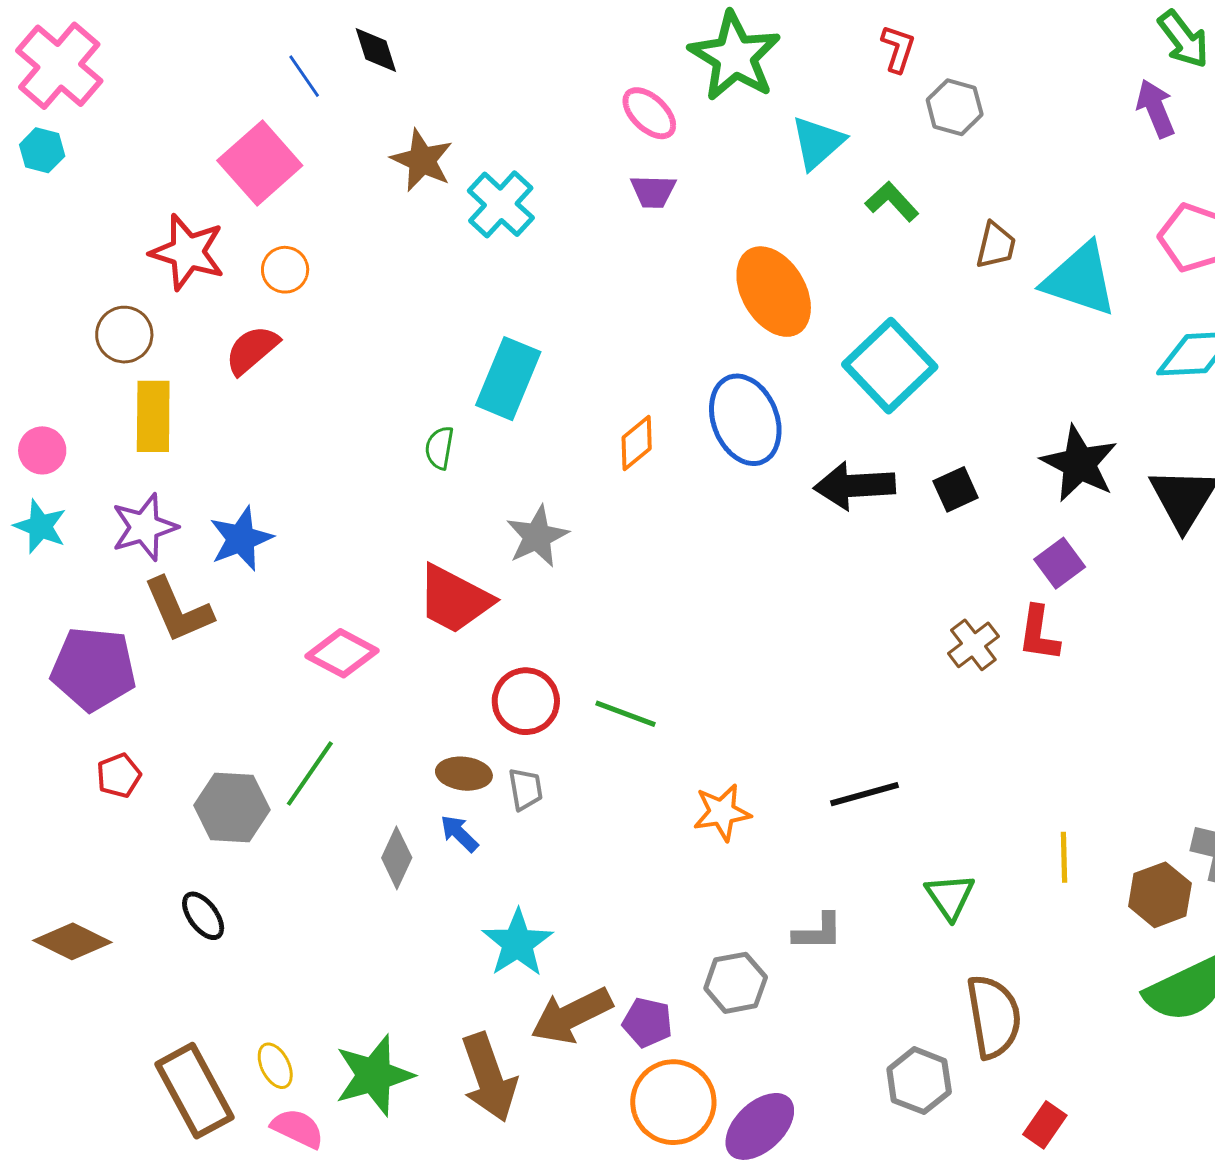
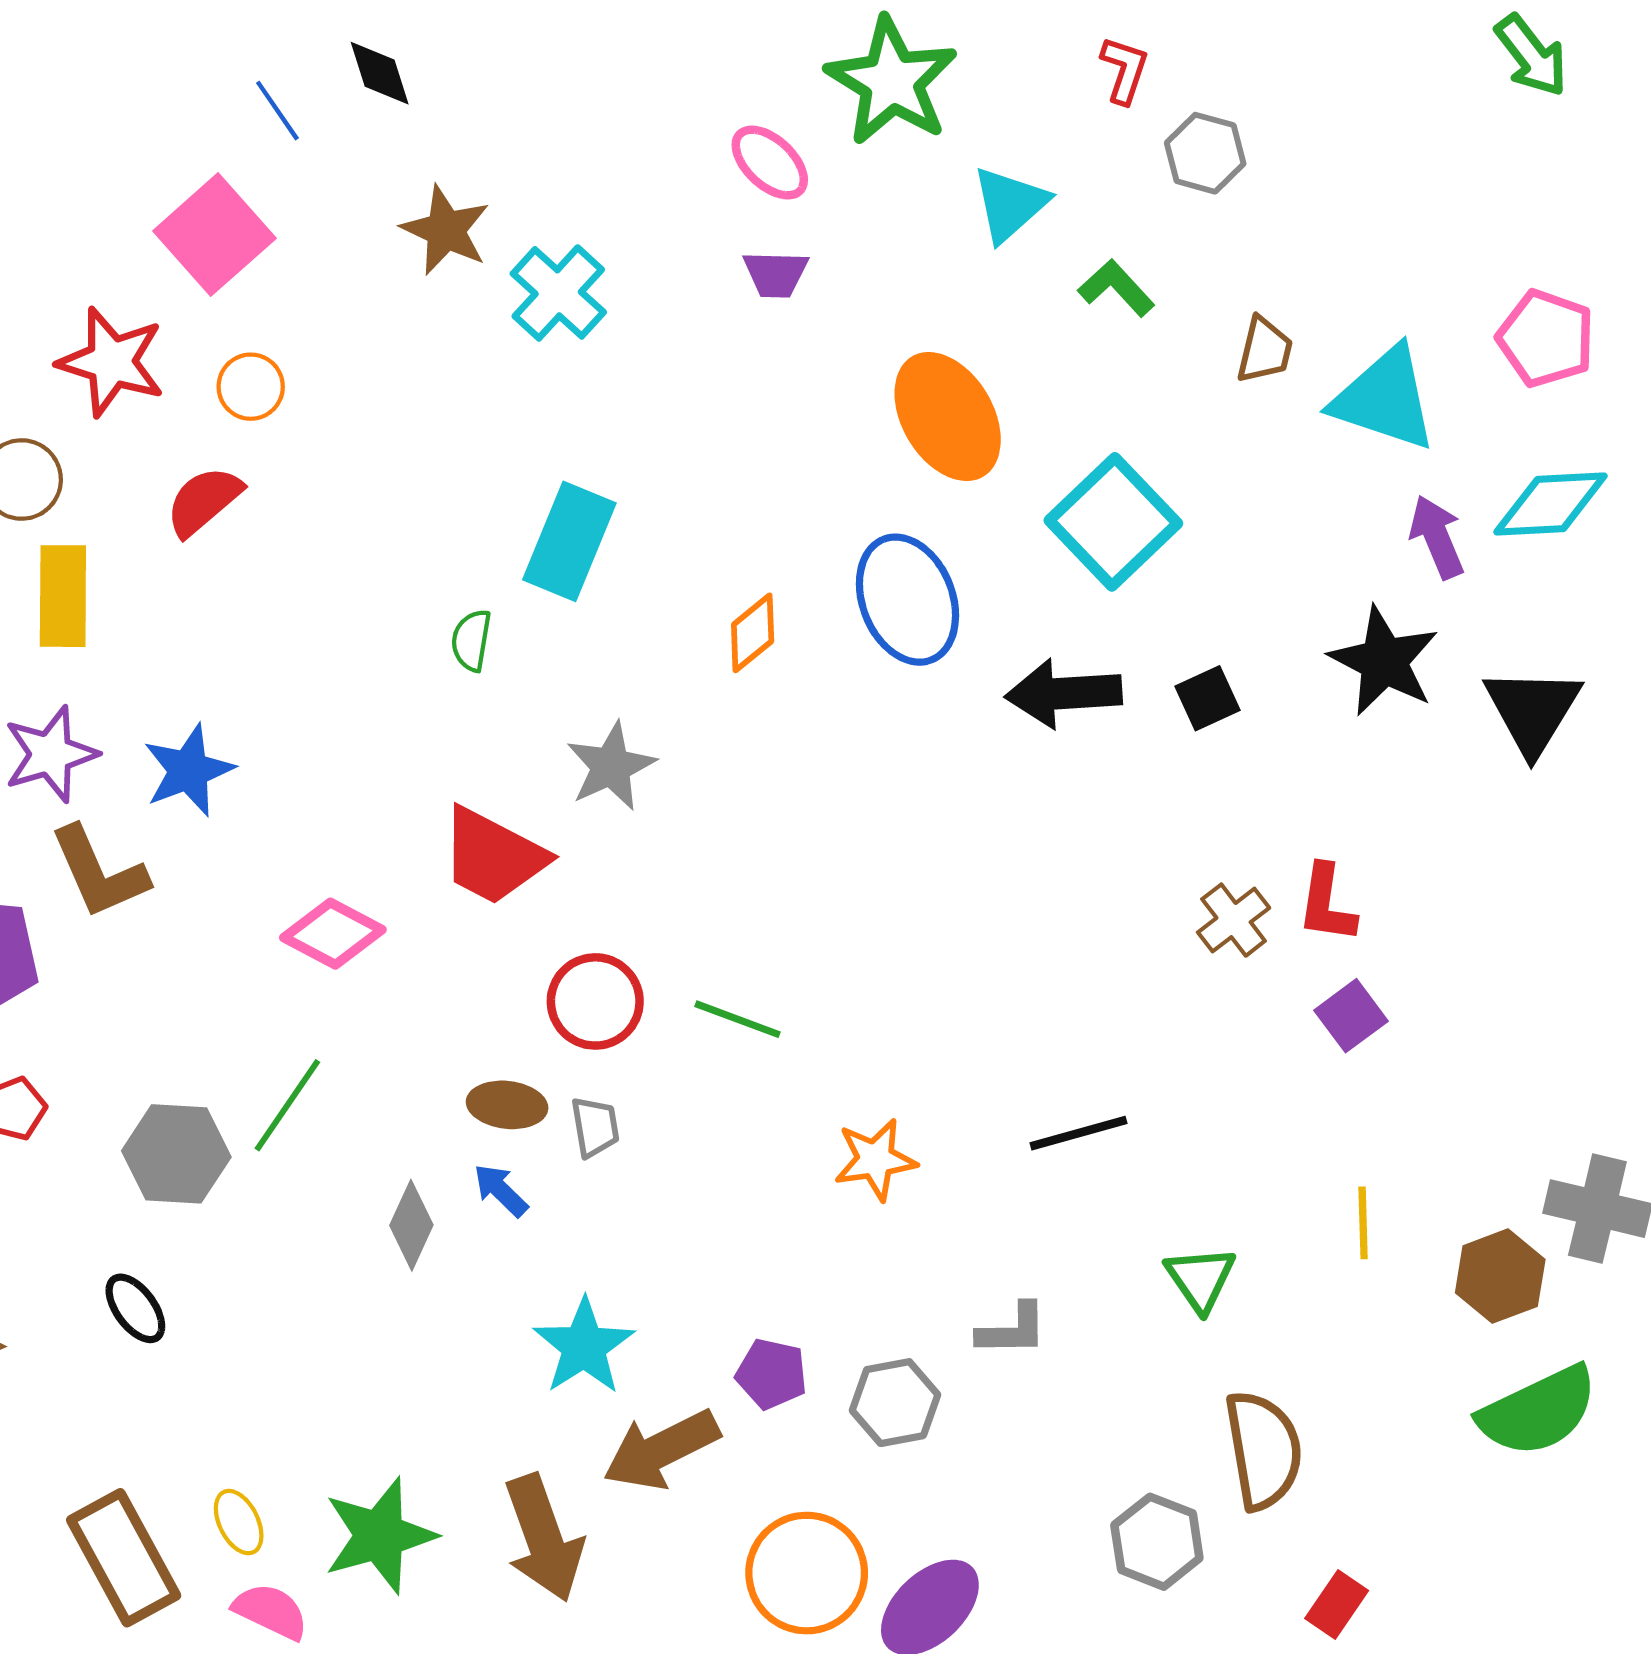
purple arrow: (1156, 108) -> (1437, 537), moved
purple square: (1060, 563) -> (1351, 1016), moved
purple pentagon: (647, 1022) -> (772, 1374), moved

